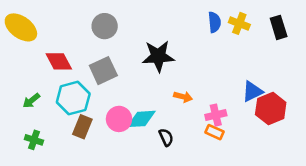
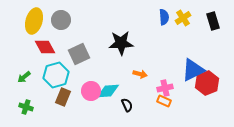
yellow cross: (239, 23) -> (183, 18), turned 35
gray circle: (105, 26) -> (61, 20), moved
yellow ellipse: (21, 27) -> (34, 21), moved, turned 70
blue triangle: (252, 92) -> (193, 70), size x1.4

